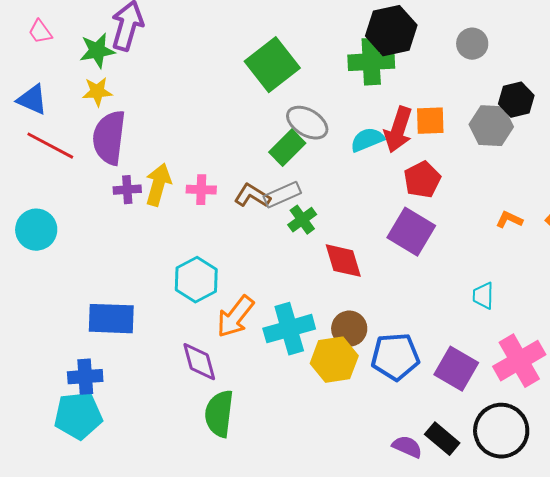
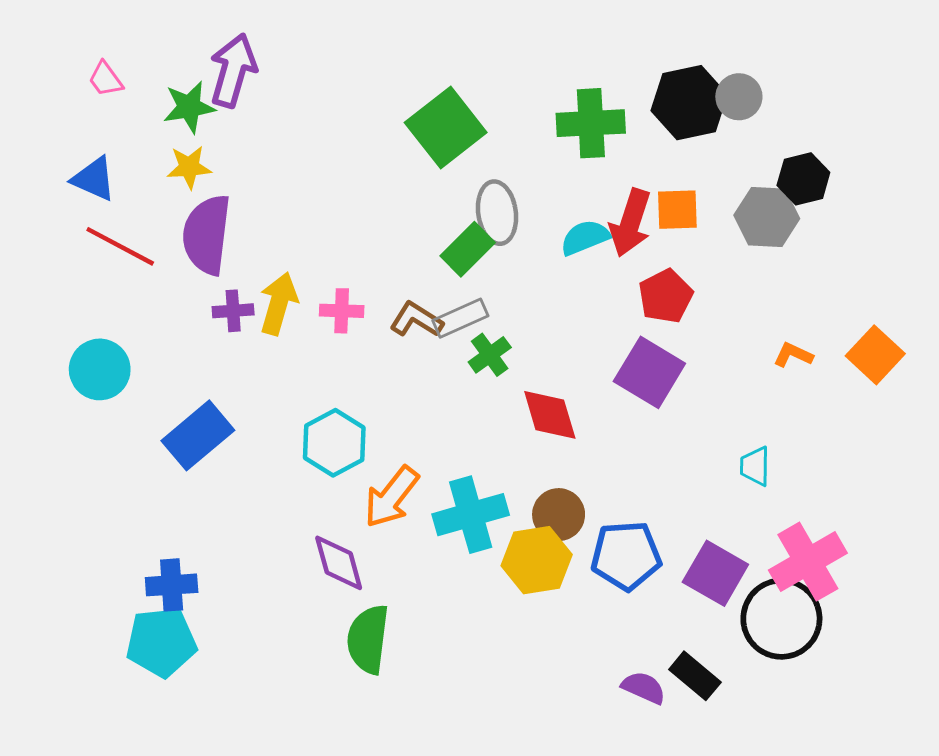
black hexagon: (391, 31) -> (689, 103), moved
gray ellipse: (307, 123) -> (497, 213), turned 51
blue rectangle: (111, 319) -> (198, 435), moved, turned -42
black circle: (501, 431) -> (781, 619), moved

